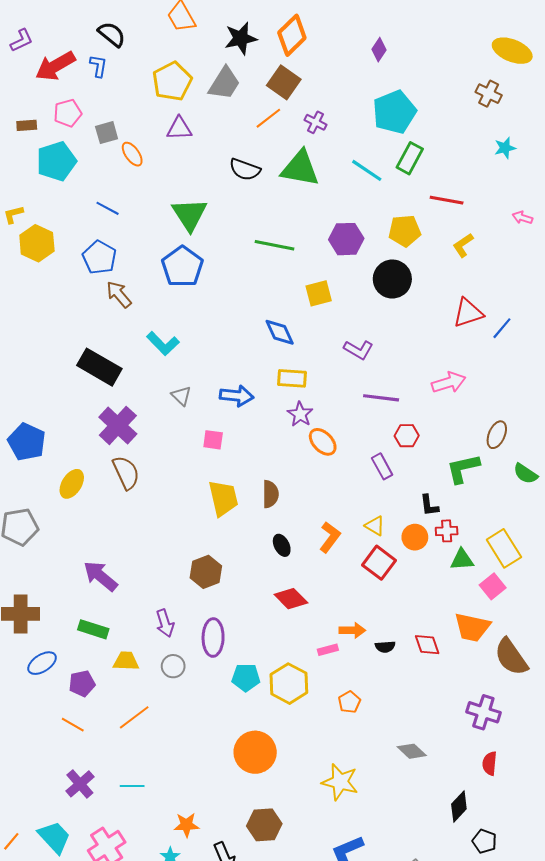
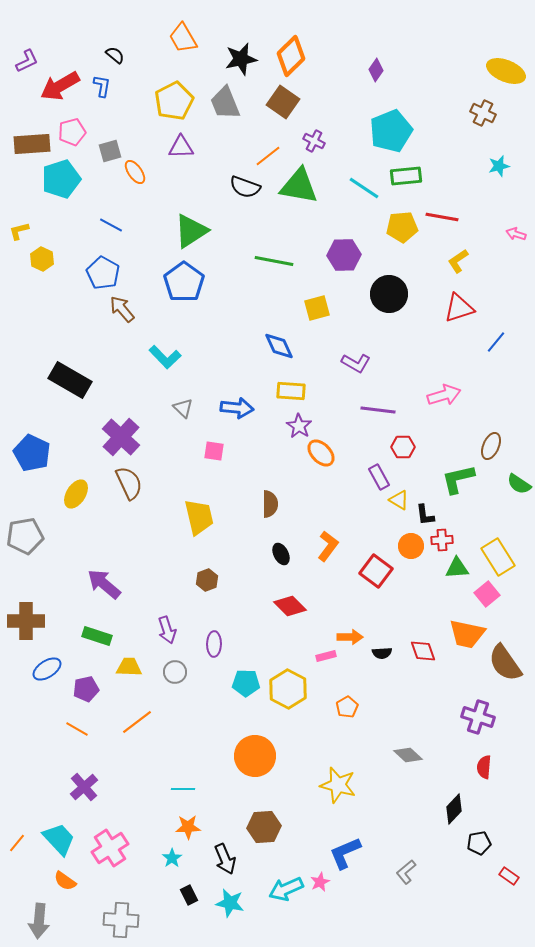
black semicircle: (112, 34) -> (115, 55), size x0.7
gray trapezoid: (224, 83) -> (225, 103), turned 126
orange line: (268, 118) -> (268, 156), moved
brown rectangle: (27, 125) -> (32, 144), size x1.8
green rectangle: (410, 158) -> (406, 176), turned 56
green triangle: (190, 214) -> (191, 231), turned 30
yellow pentagon: (405, 231) -> (402, 227), moved
yellow hexagon: (37, 243) -> (42, 259), size x0.7
red triangle: (468, 313) -> (459, 308), moved
black rectangle: (99, 367) -> (70, 380), moved
yellow trapezoid: (223, 498) -> (199, 517), moved
yellow triangle: (375, 526) -> (399, 500), moved
brown hexagon: (206, 572) -> (207, 580), size x0.7
purple ellipse: (213, 637) -> (214, 644), size x0.7
cyan line: (132, 786) -> (183, 789), moved
black pentagon: (484, 841) -> (479, 843), turned -30

